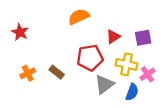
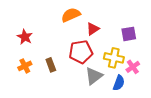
red star: (20, 32) -> (25, 37), moved
red triangle: (113, 37) -> (93, 29), moved
brown rectangle: (57, 72) -> (51, 65), turned 32

